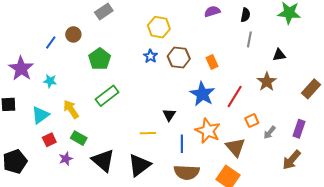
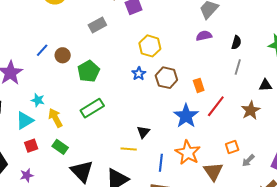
brown circle: (73, 34) -> (63, 55), moved
cyan star: (50, 81) -> (38, 100), moved
red line: (235, 96) -> (216, 106), moved
black triangle: (169, 115) -> (143, 132), moved
purple star: (66, 159) -> (27, 175), moved

